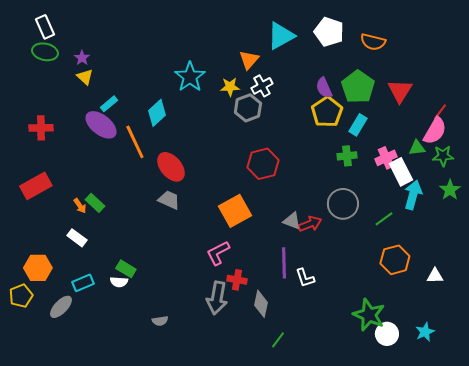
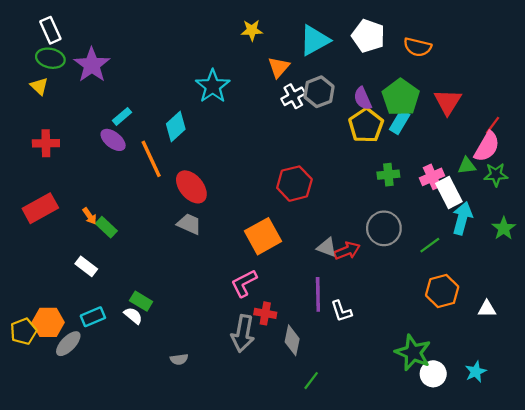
purple star: (82, 58) -> (92, 65), size x2.0
yellow triangle: (85, 77) -> (39, 86), moved
yellow star: (230, 87) -> (252, 30), moved
gray hexagon: (248, 108) -> (319, 92), moved
purple ellipse: (101, 125) -> (113, 140), size x0.7
cyan rectangle: (358, 125) -> (400, 122), moved
green star: (450, 190) -> (504, 228), moved
orange arrow: (80, 206) -> (90, 216), moved
orange hexagon: (38, 268) -> (48, 322), moved
white semicircle: (119, 282) -> (133, 316), turned -144

